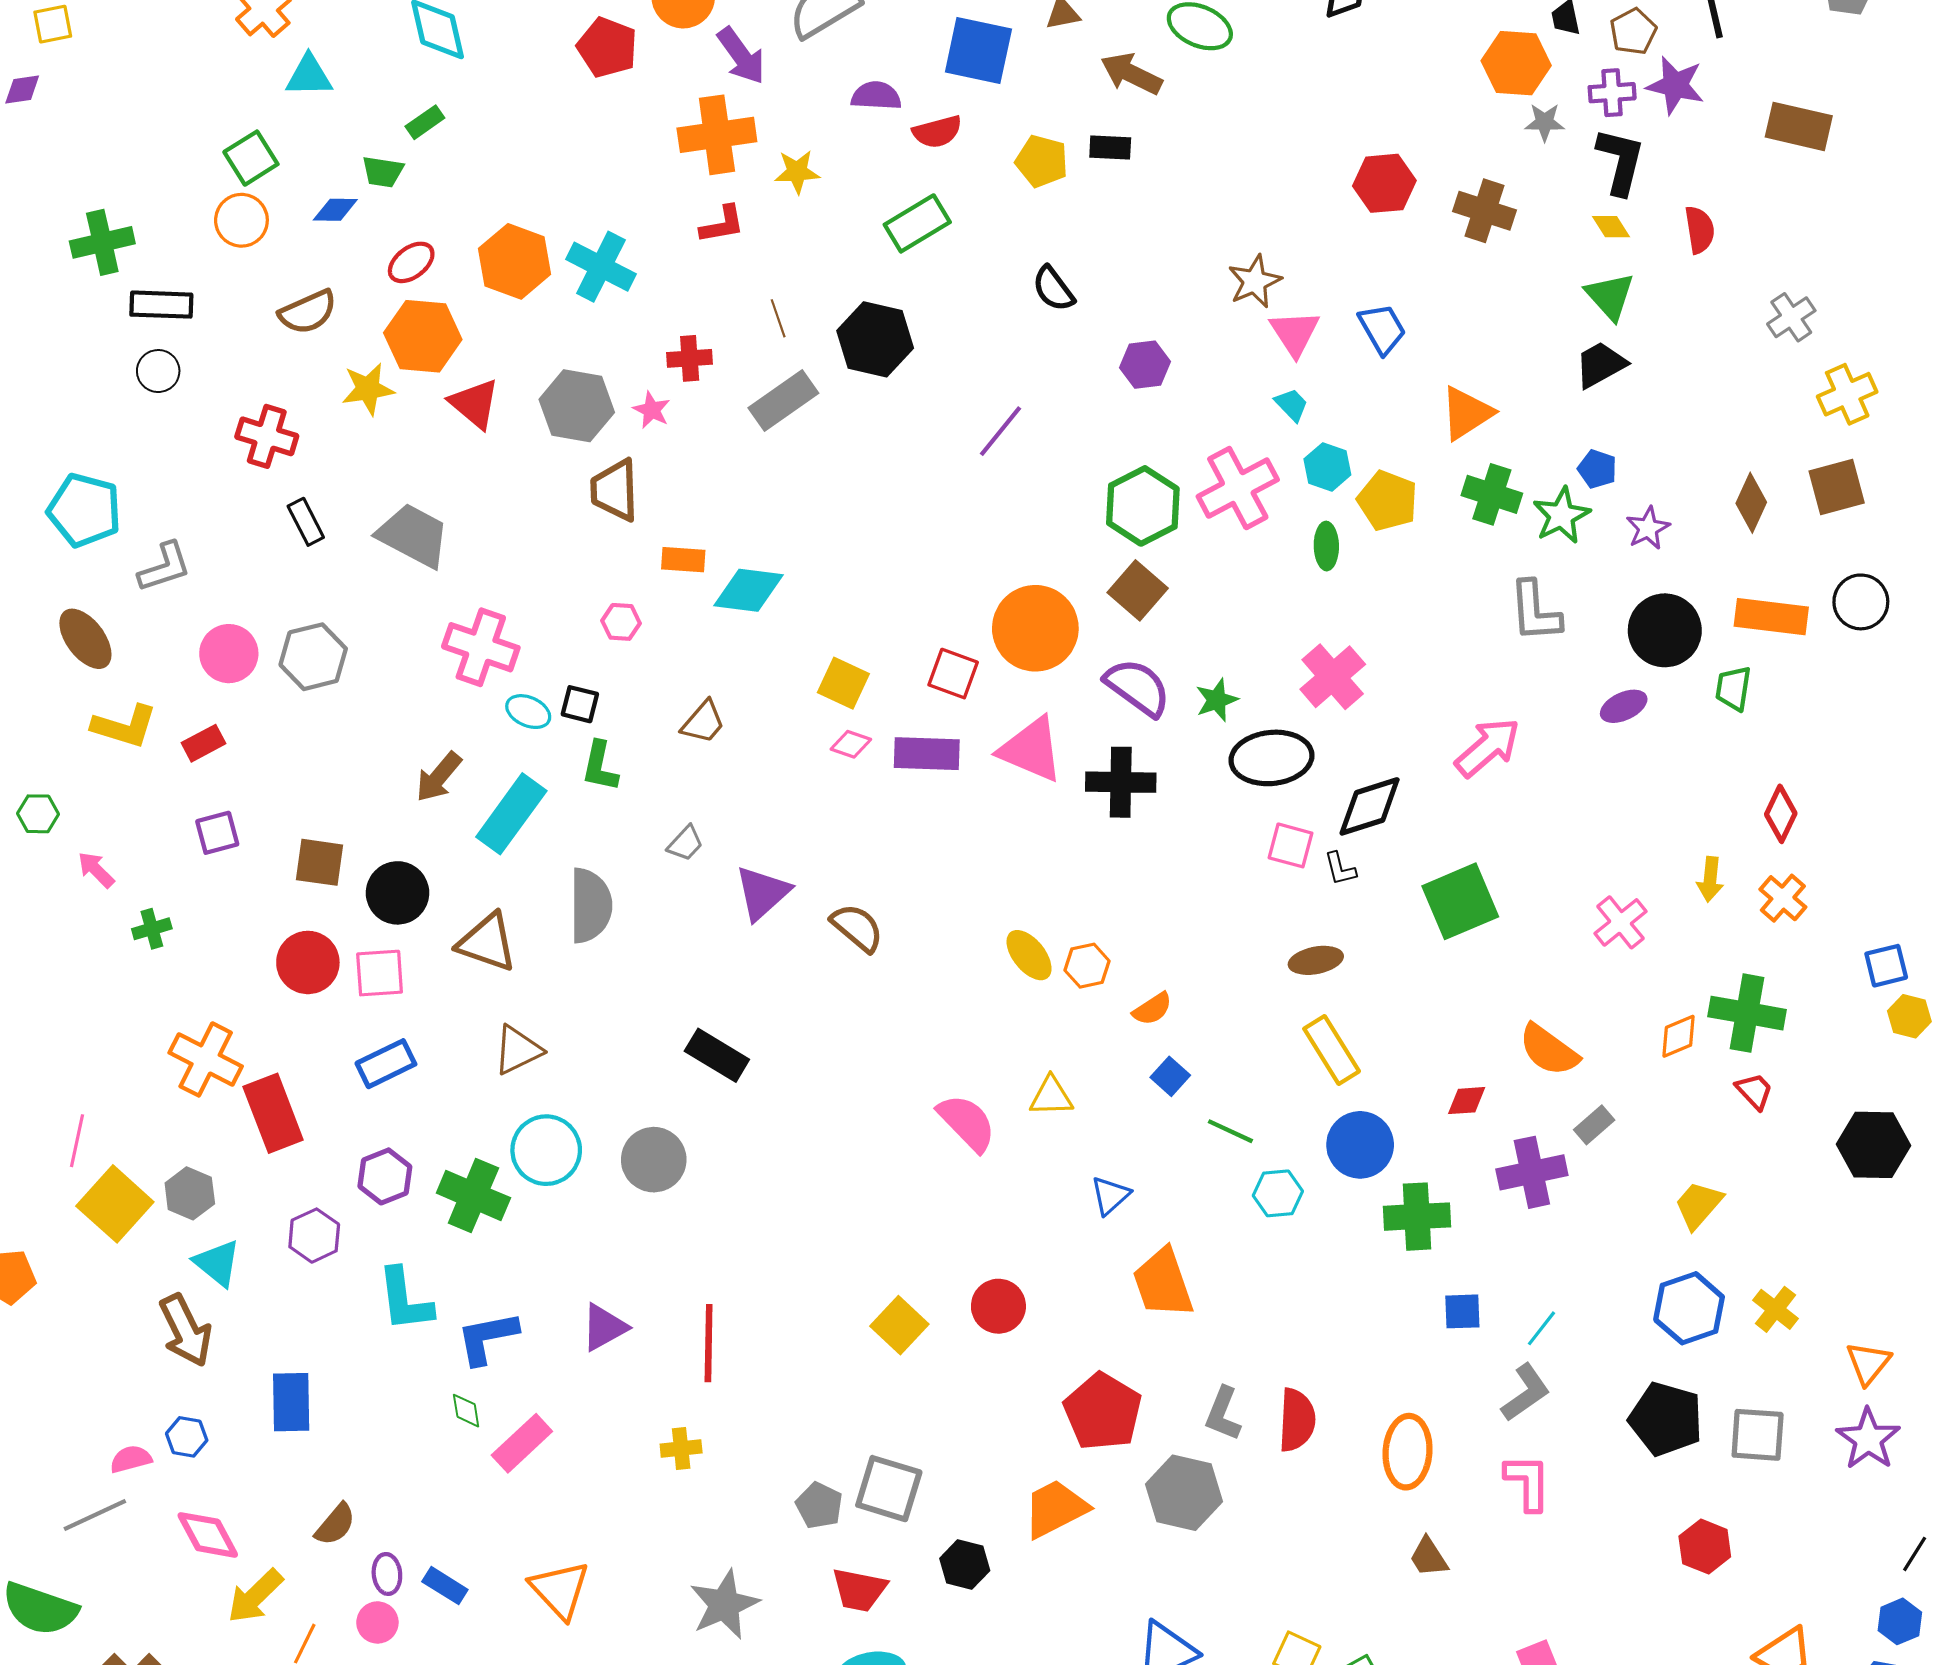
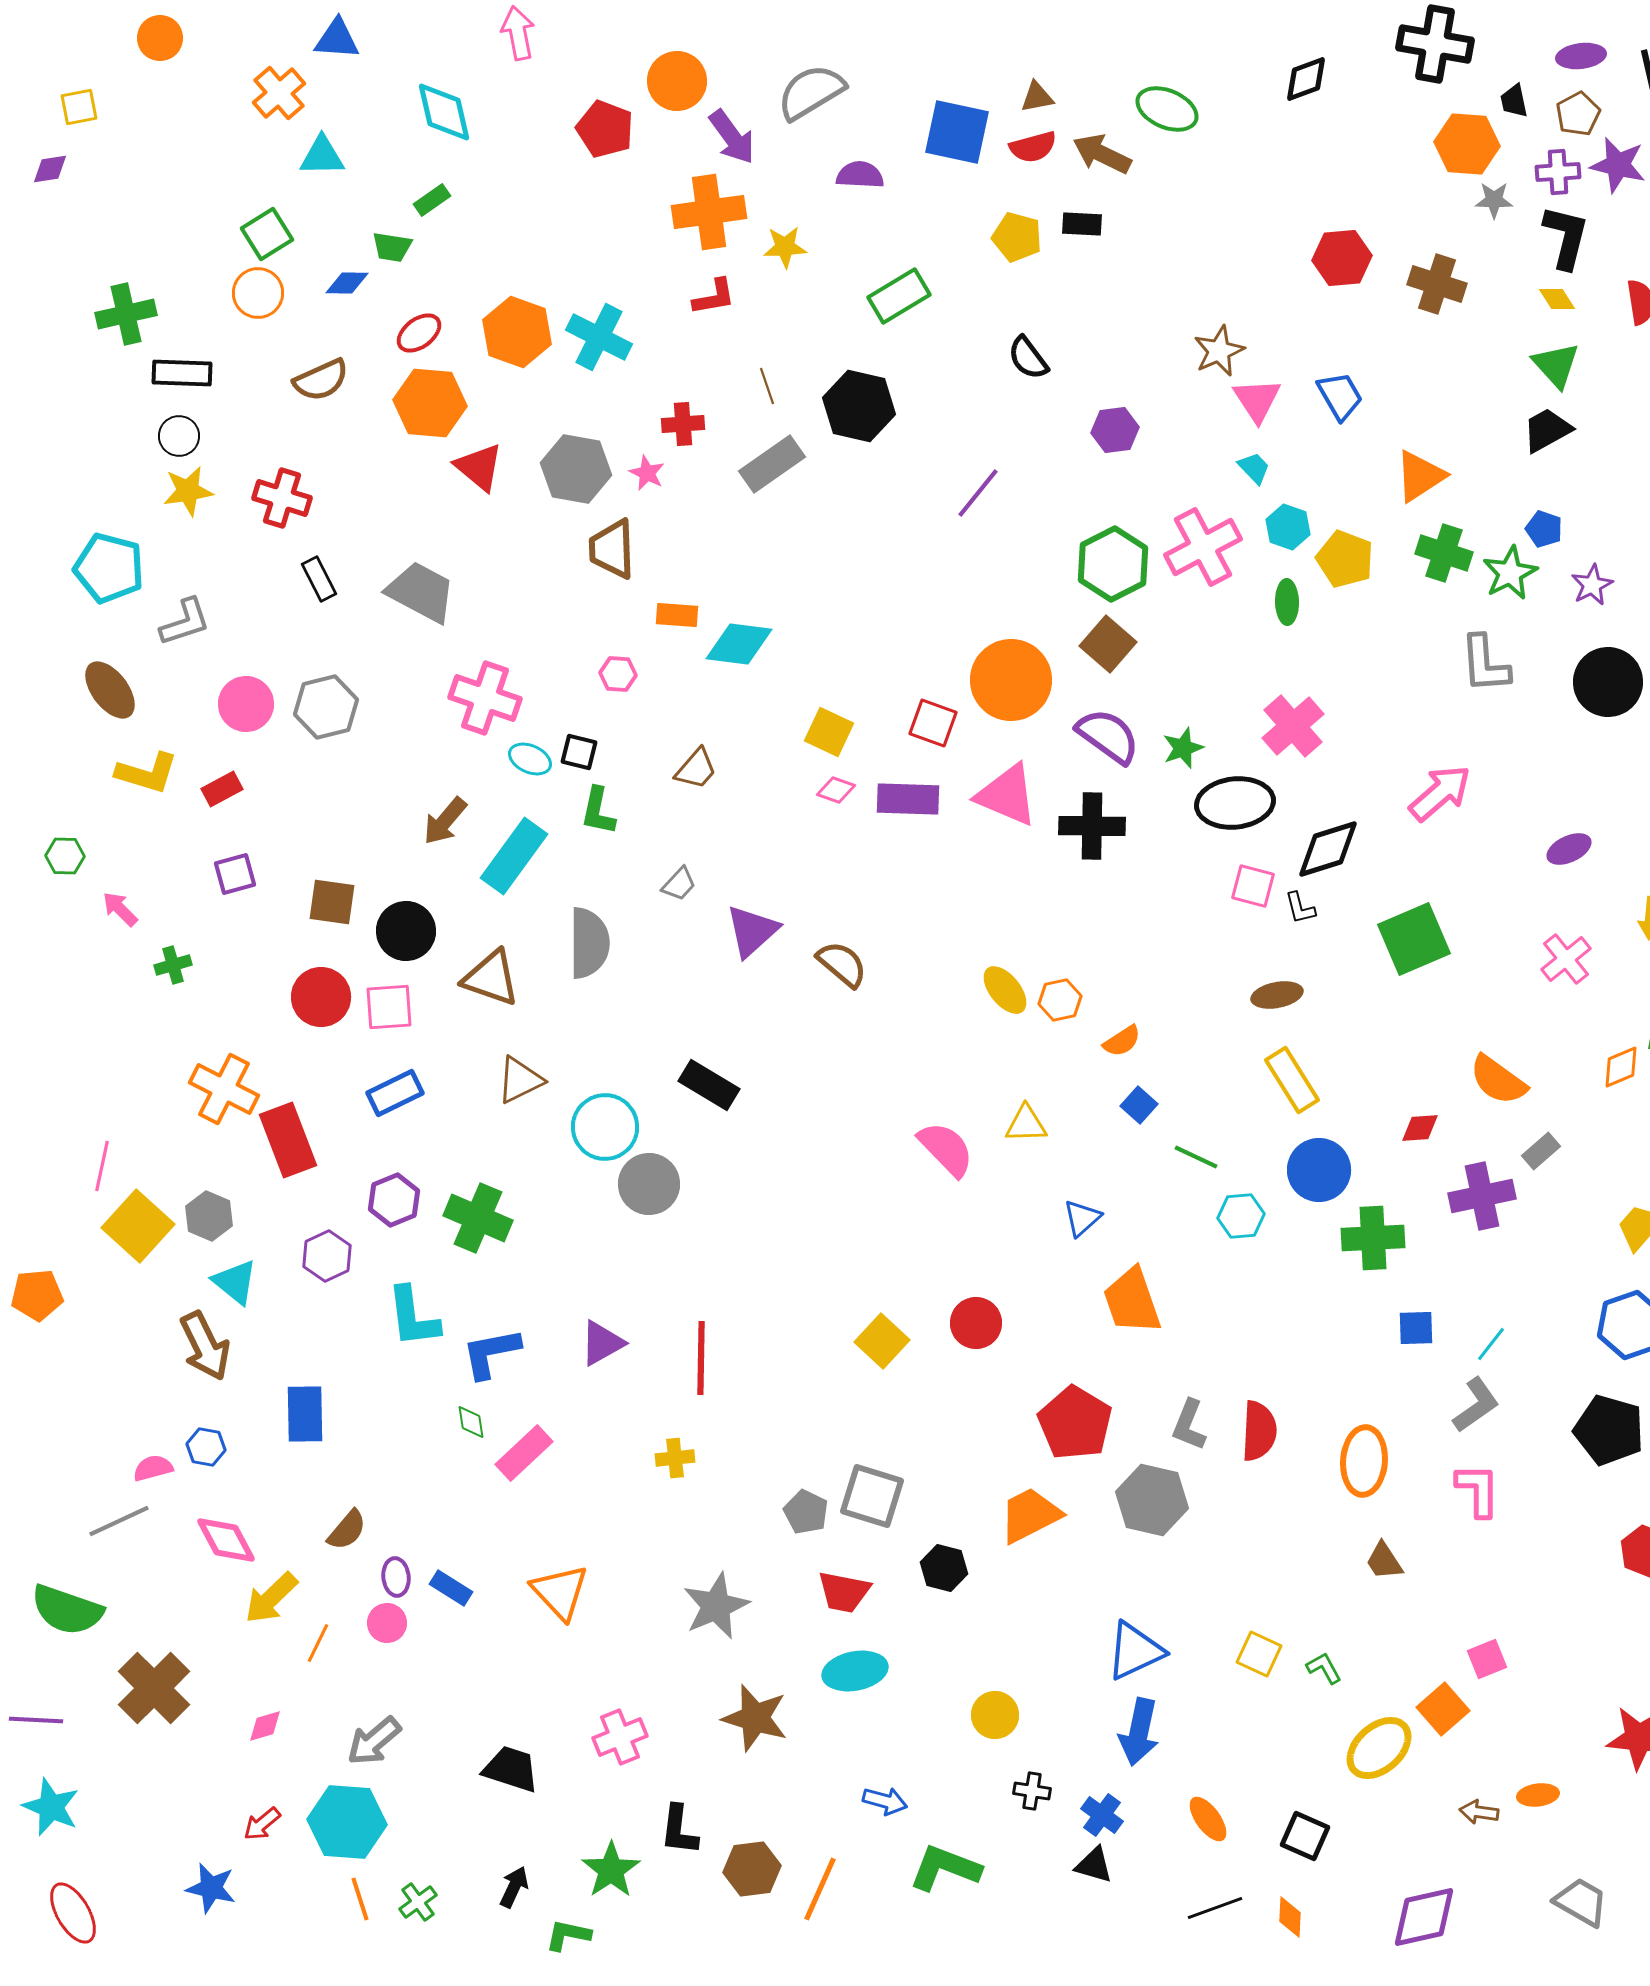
red semicircle: (937, 132) -> (1033, 147), moved
yellow star: (368, 389) -> (188, 491), moved
purple ellipse: (1624, 706) -> (1569, 849), moved
cyan circle: (546, 1150) -> (605, 1127), moved

